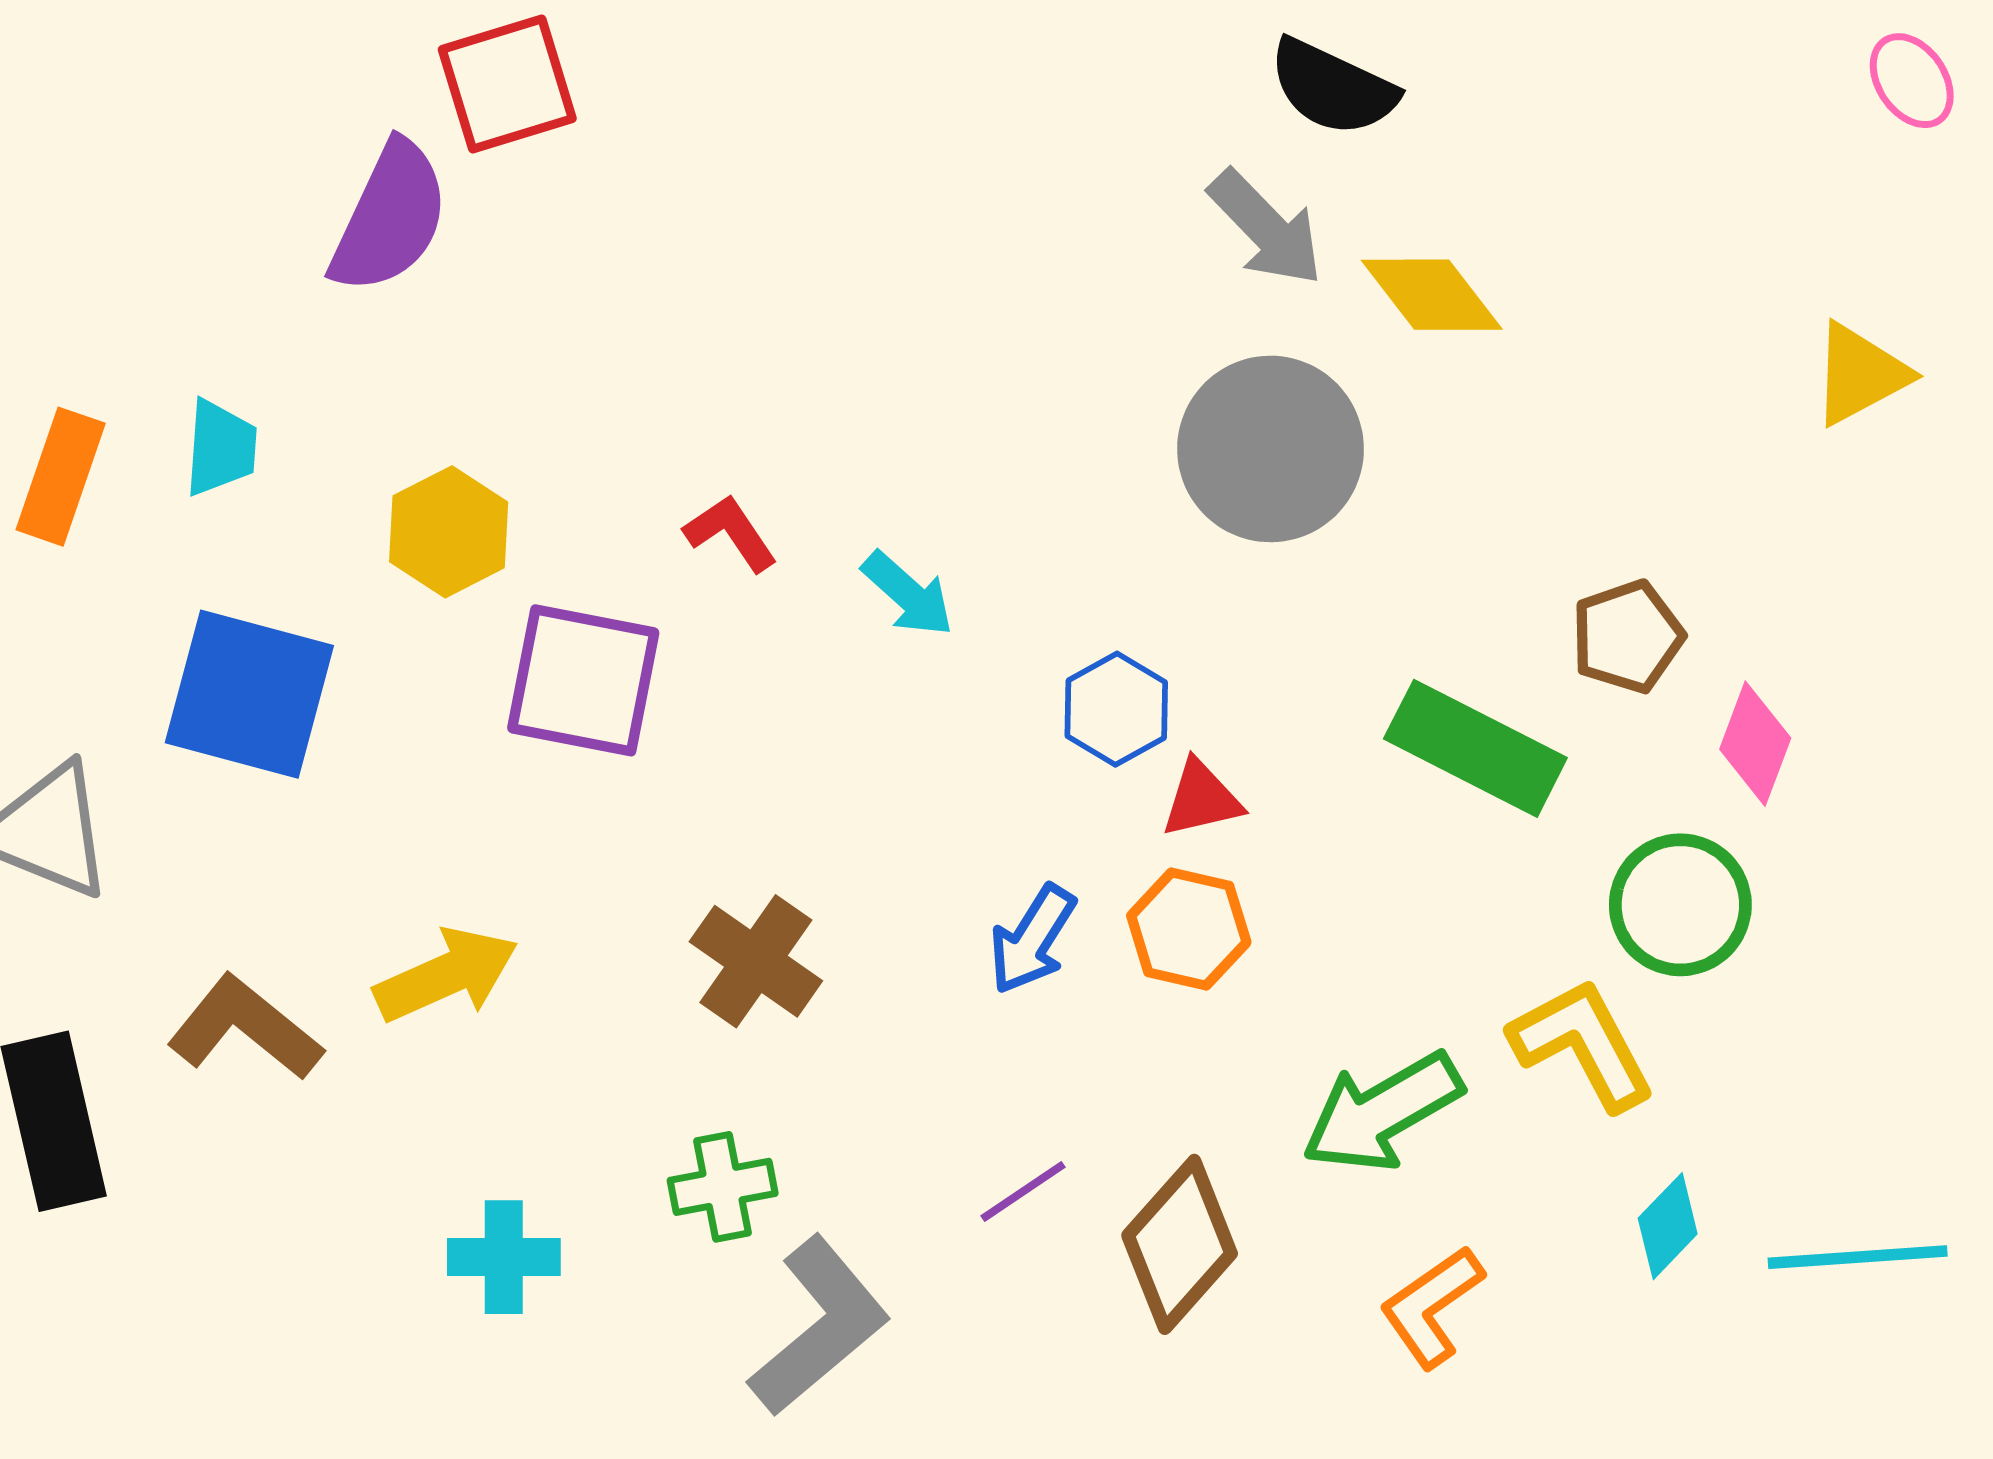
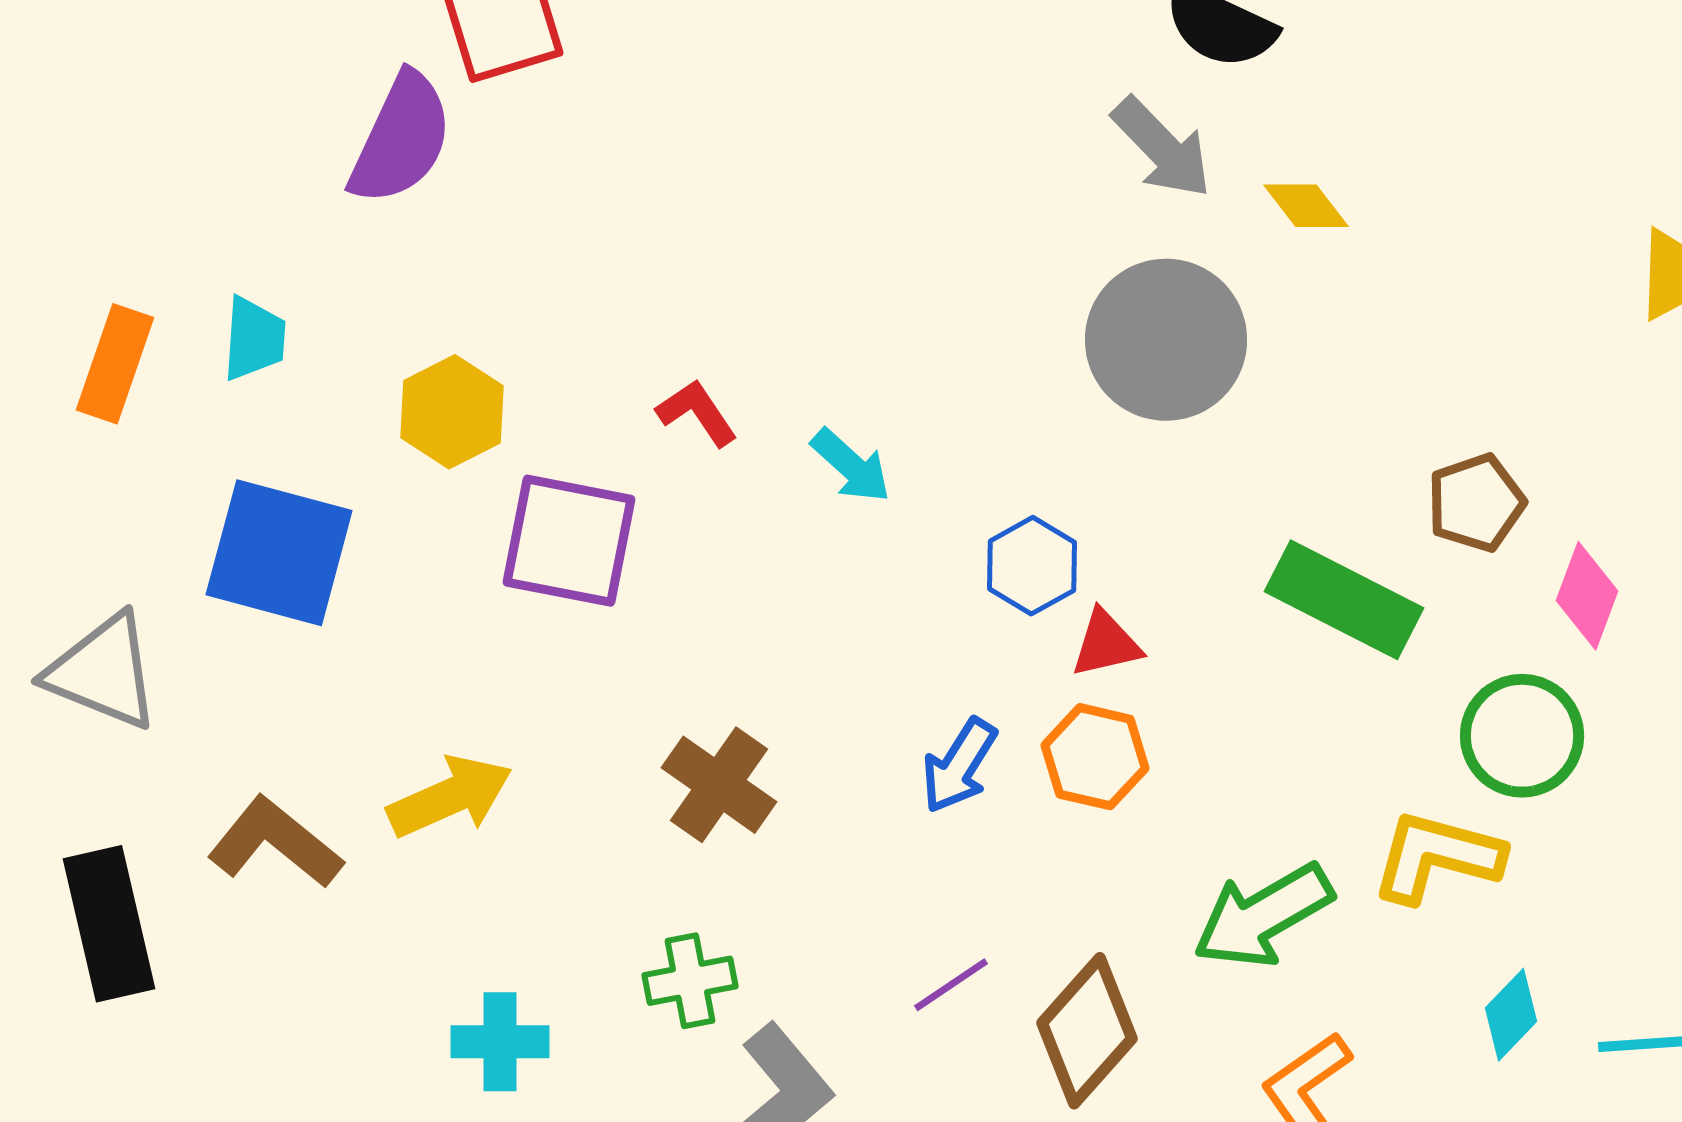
yellow diamond: (1432, 295) -> (1306, 206), size x0.7
yellow L-shape: (1582, 1044) -> (1437, 857), turned -47

